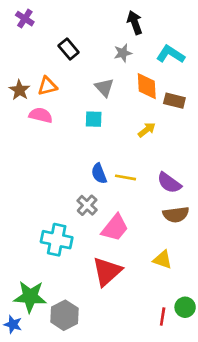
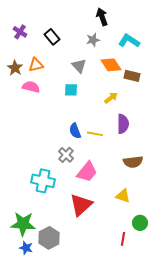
purple cross: (25, 19) -> (20, 32), moved
orange diamond: (147, 86) -> (111, 65), turned -30
purple semicircle: (169, 183) -> (123, 124), moved, turned -126
green circle: (185, 307) -> (140, 223), moved
blue star: (13, 324) -> (26, 248), moved

